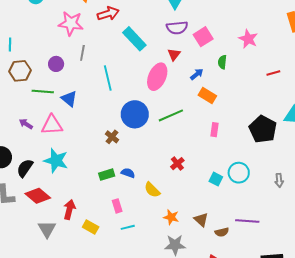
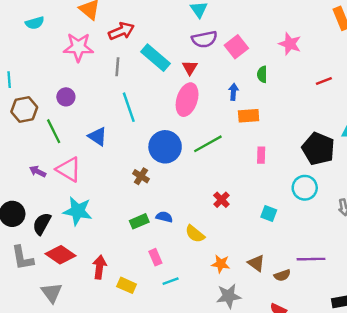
gray line: (82, 53) -> (117, 67), moved
red triangle: (174, 54) -> (190, 68), moved
blue arrow: (197, 74) -> (233, 92), turned -40
green line: (43, 92) -> (54, 131), turned 65
orange rectangle: (207, 96) -> (249, 116), turned -30
blue triangle: (69, 99) -> (98, 136), moved
pink triangle: (52, 125) -> (69, 169), turned 40
cyan circle: (239, 173) -> (305, 188), moved
gray triangle: (47, 229) -> (52, 293), moved

